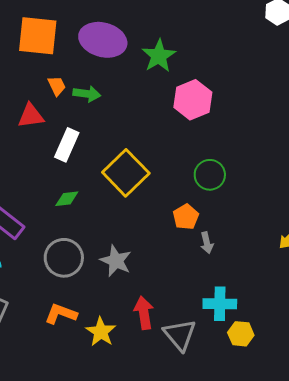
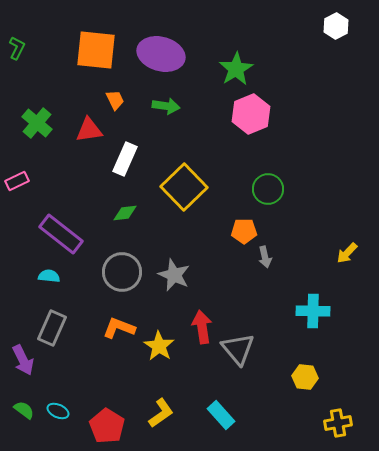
green star: (159, 56) -> (236, 69), moved
green arrow: (87, 94) -> (166, 106), moved
orange pentagon: (186, 217) -> (244, 231), turned 30
cyan cross: (220, 304) -> (313, 311), moved
yellow hexagon: (241, 334) -> (305, 377), moved

